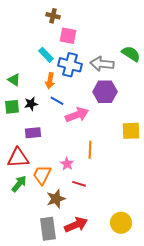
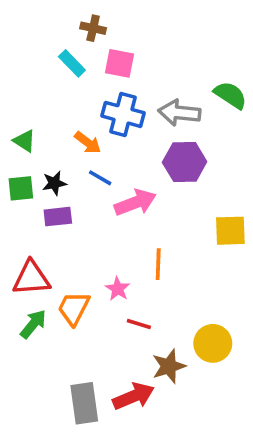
cyan rectangle: (46, 55) -> (72, 63), moved
orange arrow: (50, 81) -> (88, 143), turned -63
purple rectangle: (33, 133) -> (58, 217), moved
brown star: (56, 199) -> (169, 366), moved
yellow circle: (121, 223) -> (213, 343), moved

